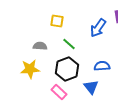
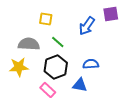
gray semicircle: (40, 46) -> (29, 44), size x1.5
blue triangle: (91, 87) -> (80, 85), turned -42

